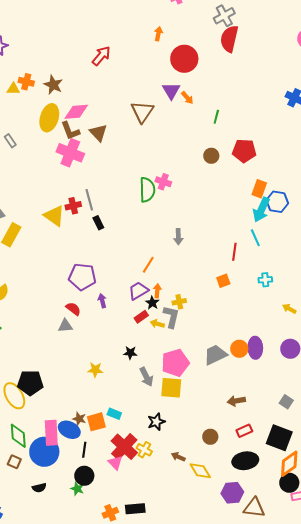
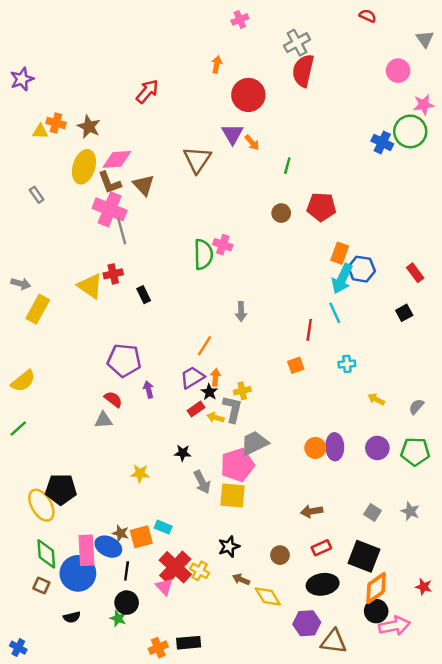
gray line: (89, 200) -> (122, 231), moved
gray trapezoid: (215, 355) -> (254, 443), moved
black star: (156, 422) -> (229, 547), moved

